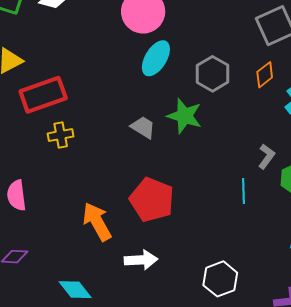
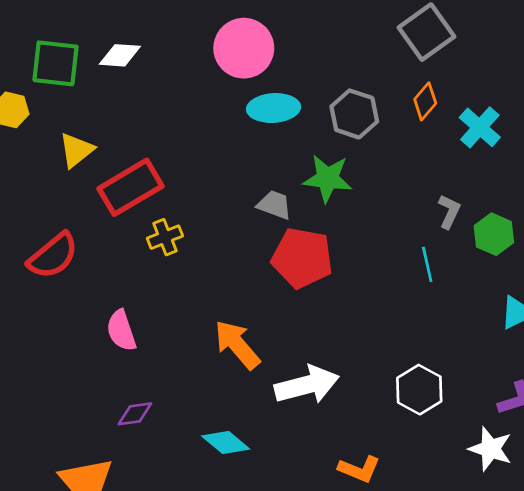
cyan ellipse: (156, 58) -> (274, 108), turned 66
red pentagon: (152, 200) -> (302, 258), moved
white arrow: (141, 260) -> (307, 385), size x1.4

